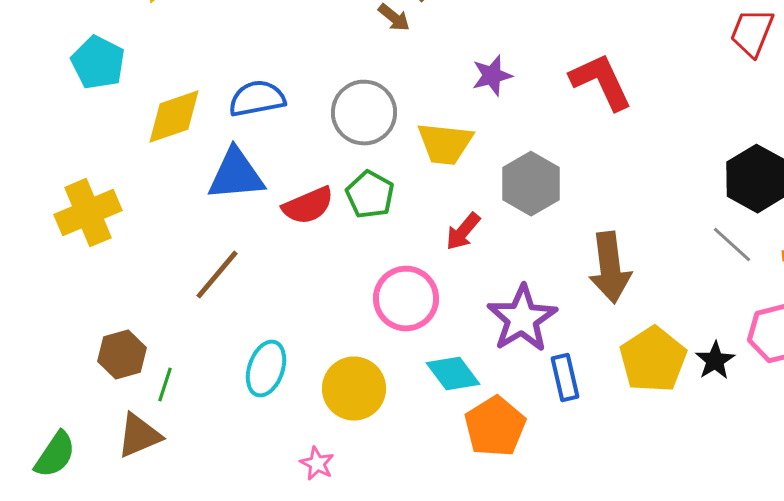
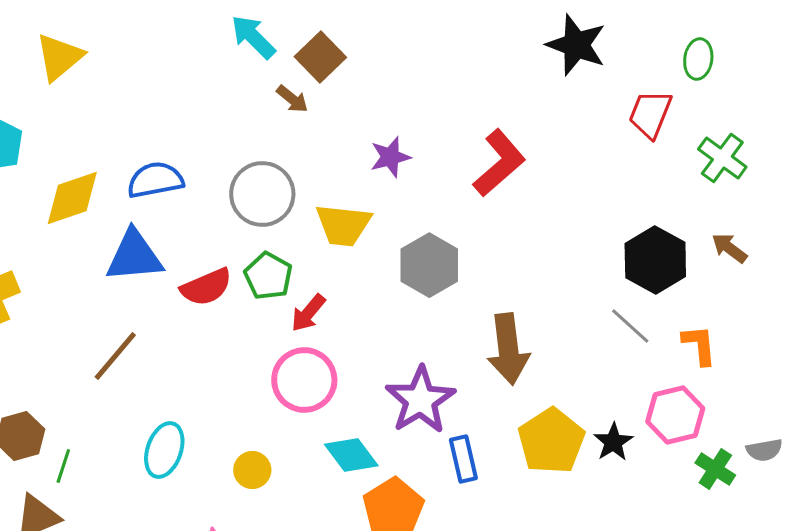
red L-shape: (601, 82) -> (499, 163), turned 74
red arrow: (463, 232) -> (308, 313), moved
yellow circle: (354, 389) -> (252, 470), size x0.6

